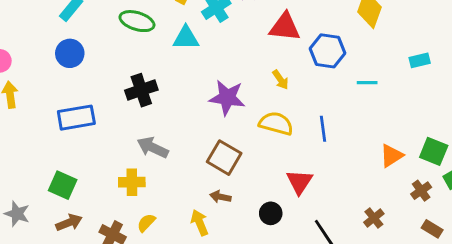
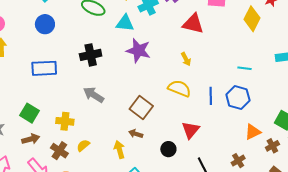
blue hexagon: (327, 51) -> (238, 98), moved
purple star: (227, 98) -> (138, 50), moved
orange triangle: (391, 156) -> (253, 132), moved
yellow cross: (132, 182) -> (65, 121), moved

